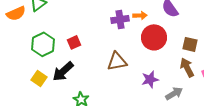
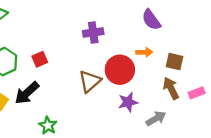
orange arrow: (140, 15) -> (144, 52), moved
red circle: (154, 37) -> (120, 70), moved
brown triangle: (117, 61) -> (90, 81), turned -30

